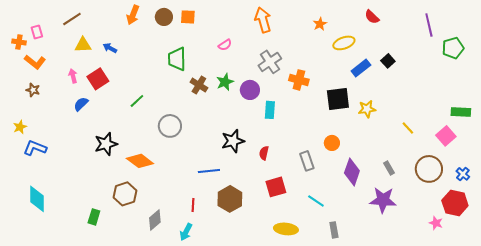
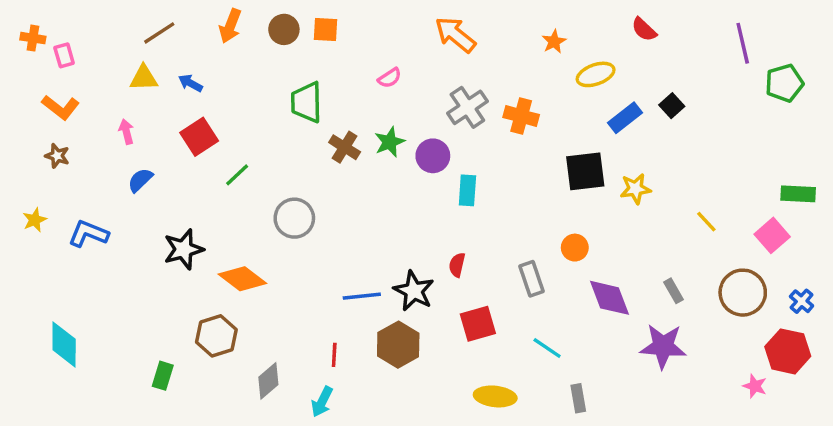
brown line: (72, 19) -> (159, 33), moved
orange arrow: (263, 20) -> (455, 35), turned -35
orange cross: (19, 42) -> (33, 38), moved
red square: (98, 79) -> (199, 137), moved
orange cross: (299, 80) -> (521, 116), moved
black star: (233, 141) -> (414, 291), moved, turned -30
blue L-shape: (35, 148) -> (88, 234), moved
purple diamond: (352, 172) -> (609, 298), turned -40

